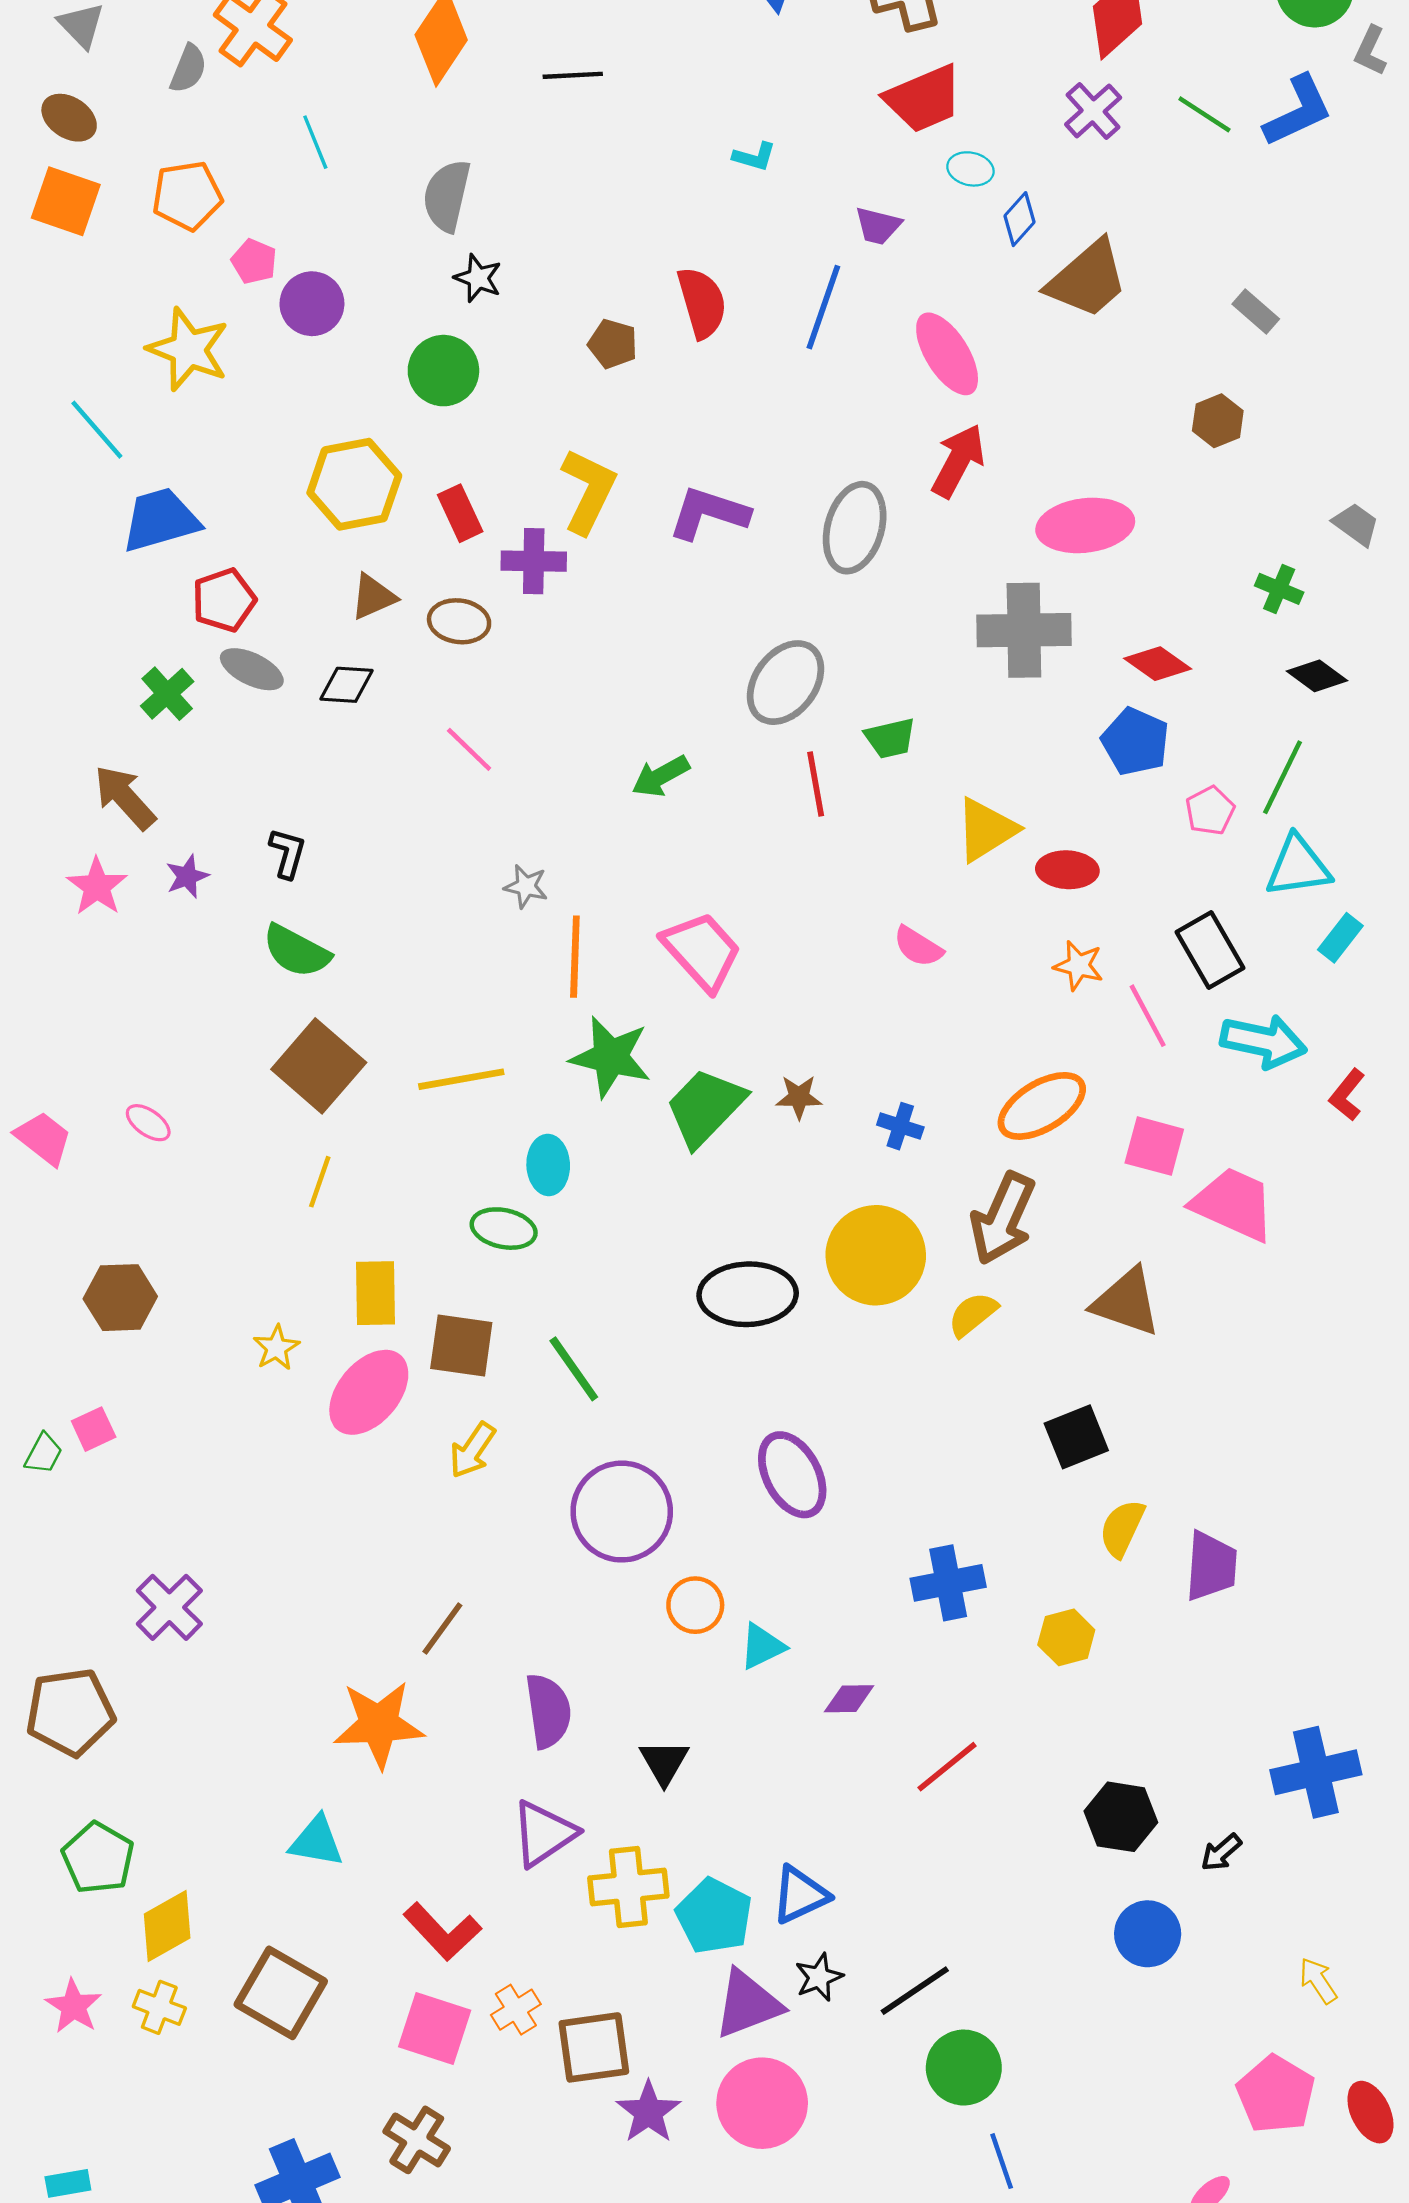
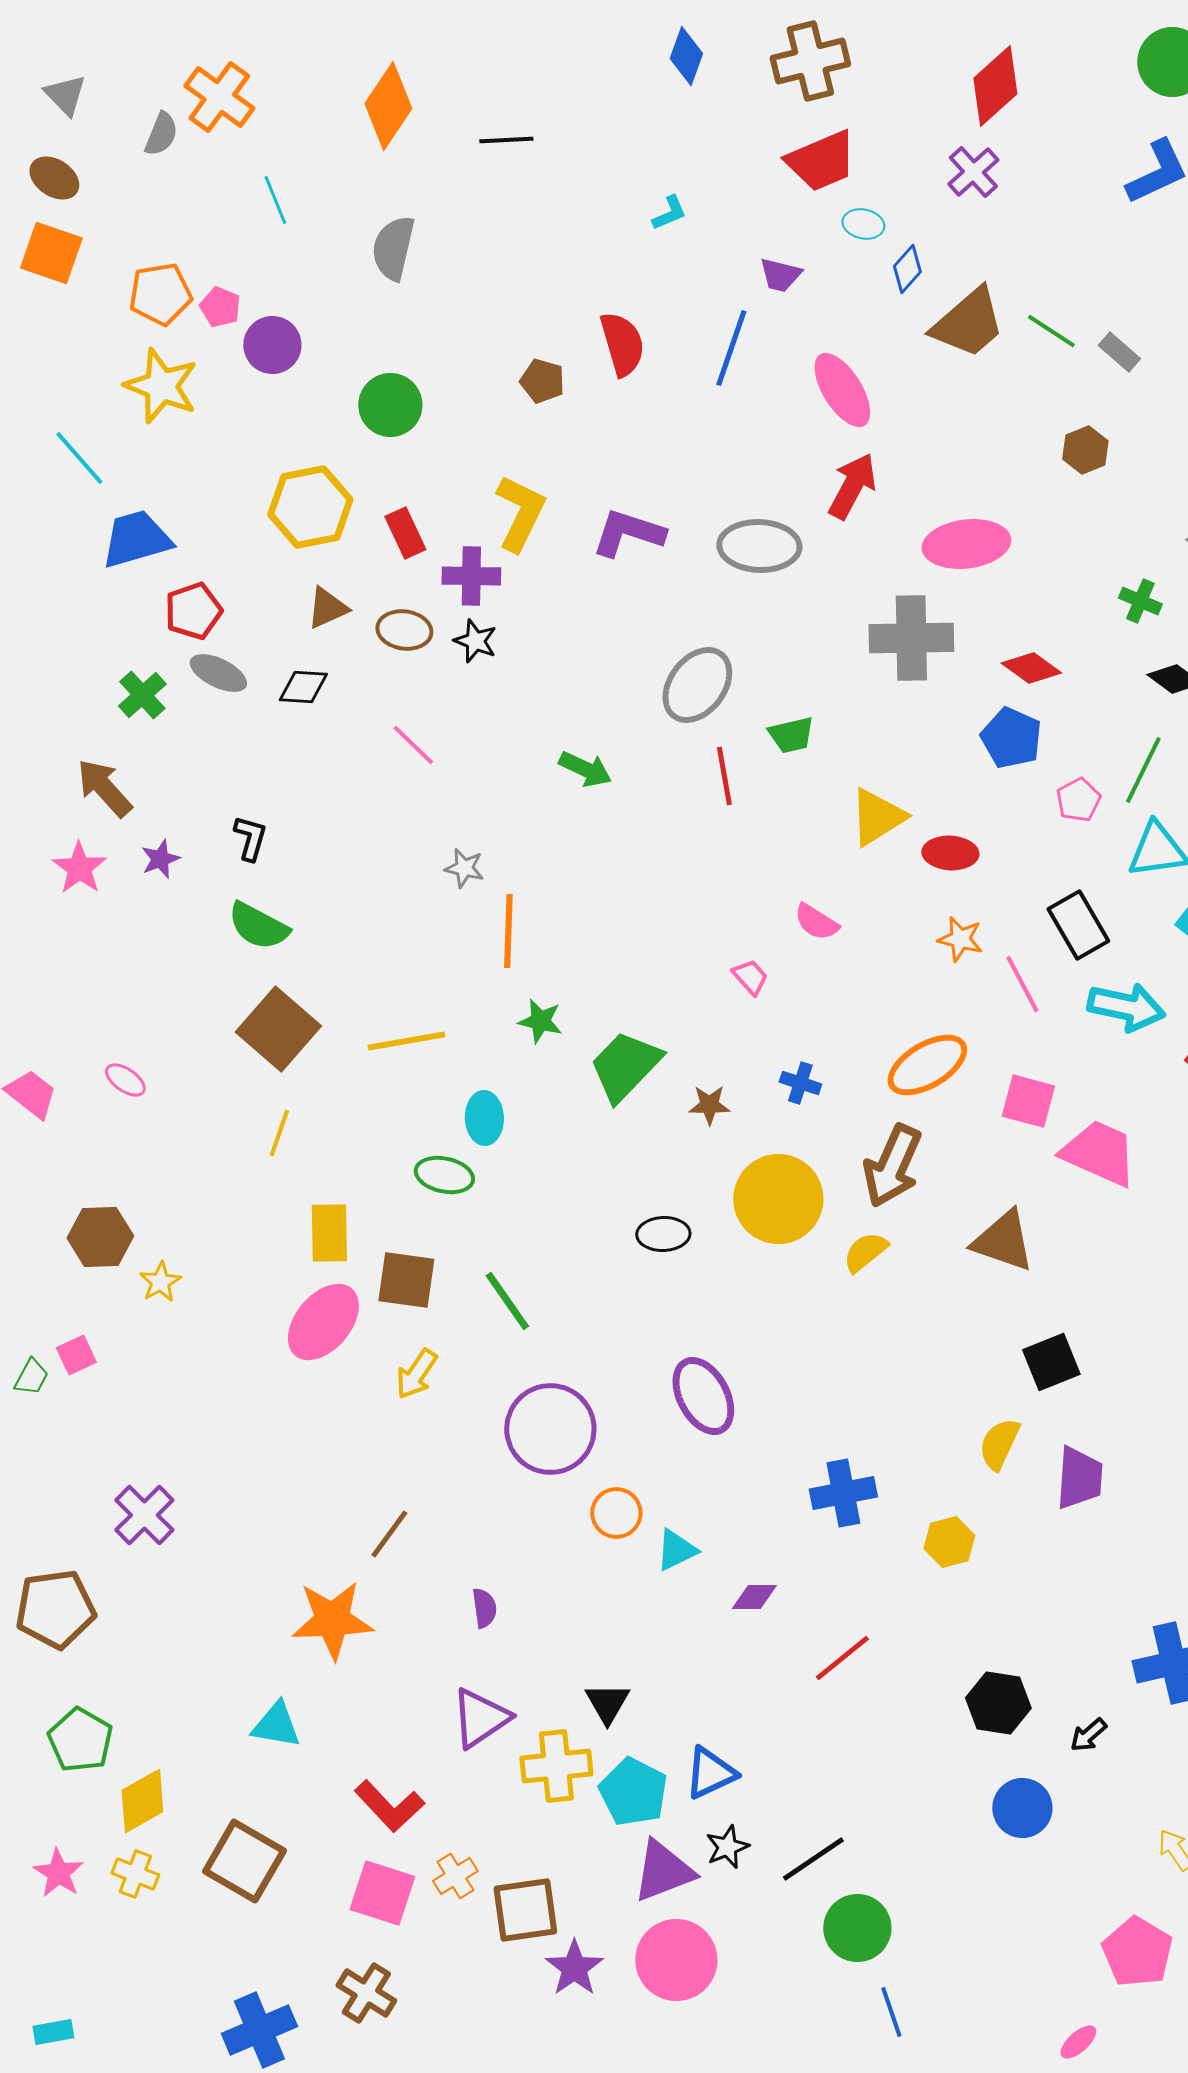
green line: (1204, 114) -> (1051, 331), moved
cyan L-shape: (754, 157) -> (669, 213), turned -39
orange pentagon: (187, 196) -> (160, 294), moved
black star: (478, 278) -> (475, 641), moved
gray ellipse: (855, 528) -> (759, 546), turned 76
green arrow: (661, 776) -> (585, 769), turned -126
pink trapezoid: (702, 951) -> (750, 977), moved, size x0.5
green star: (611, 1057) -> (540, 1021), size x0.6
brown star: (799, 1097) -> (709, 1105), moved
black ellipse: (748, 1294) -> (663, 1234), size x0.6
yellow star: (276, 1348) -> (160, 1282), moved
black square: (1076, 1437) -> (1051, 1362), moved
purple semicircle: (548, 1711) -> (484, 1608), size x0.6
black triangle: (664, 1762) -> (607, 1703), moved

